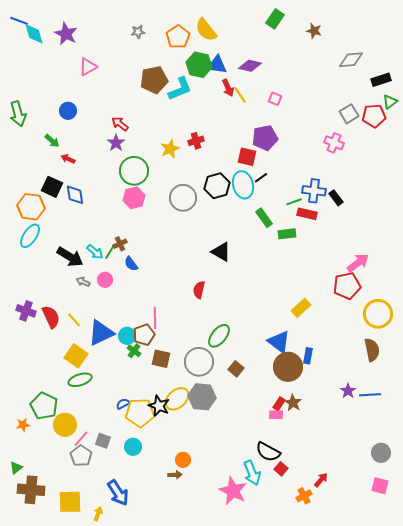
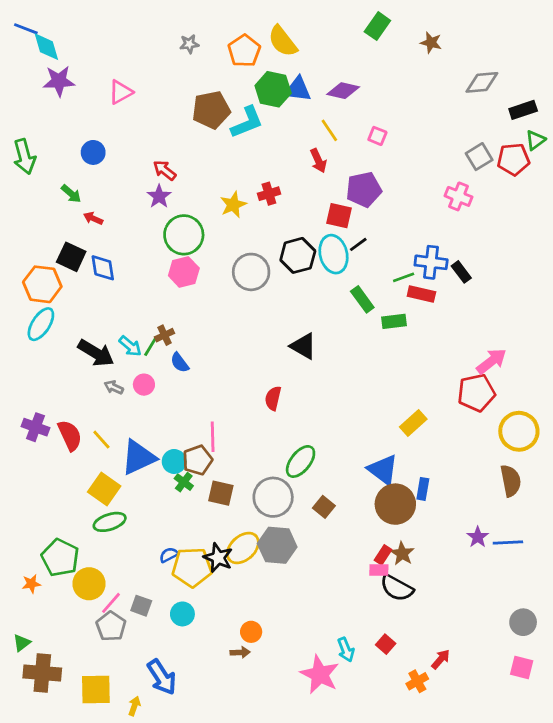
purple star: (66, 34) -> (59, 81), moved, turned -30
red arrow: (228, 88) -> (318, 161), moved
black semicircle: (268, 452) -> (397, 588), moved
cyan arrow: (252, 473) -> (346, 650), size x0.7

